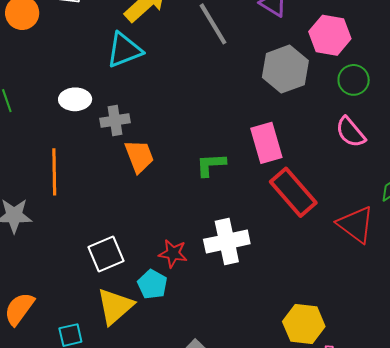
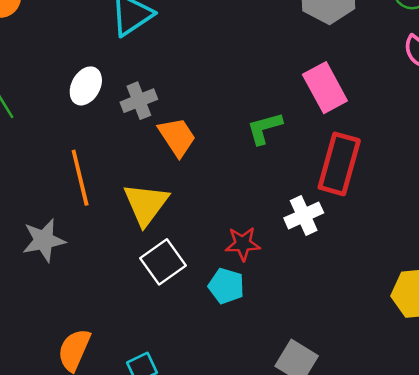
white ellipse: (75, 99) -> (86, 86), turned -48
red rectangle: (293, 192) -> (339, 164), moved, turned 69
white cross: (227, 242) -> (304, 215), size x0.7
yellow triangle: (115, 306) -> (146, 204), moved

